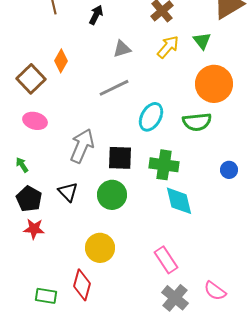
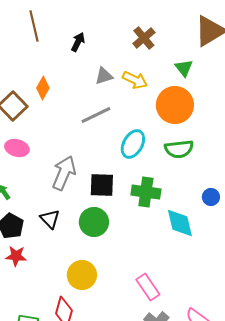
yellow arrow: (168, 47) -> (135, 80), moved, turned 75
orange circle: (214, 84) -> (175, 105), moved
cyan diamond: (179, 201) -> (180, 223), moved

